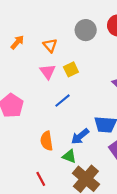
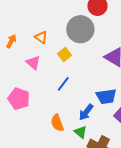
gray circle: (86, 30) -> (80, 29), moved, size x1.4
pink triangle: (48, 72) -> (33, 63), moved
green triangle: (69, 156) -> (81, 132), turned 32

